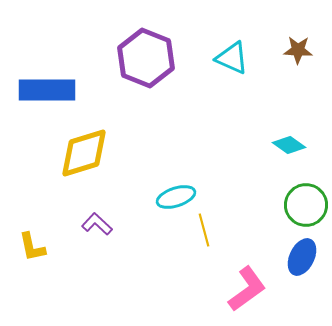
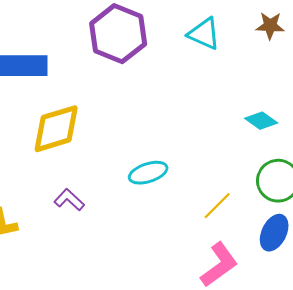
yellow line: (204, 230) -> (217, 206), moved, turned 60

